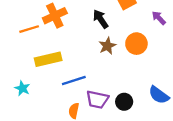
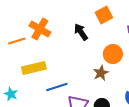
orange cross: (55, 16) -> (40, 29), turned -35
brown star: (107, 46) -> (101, 73), moved

